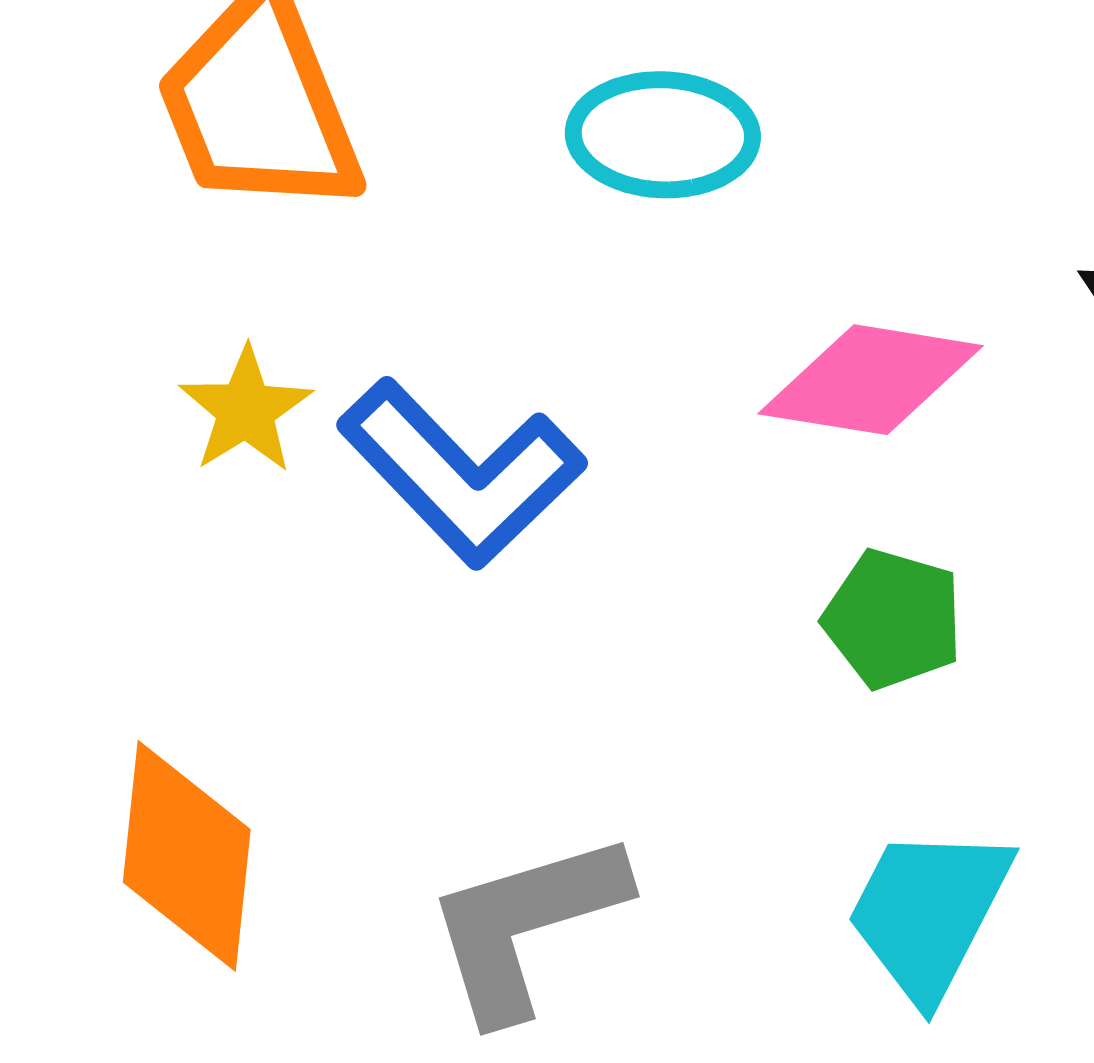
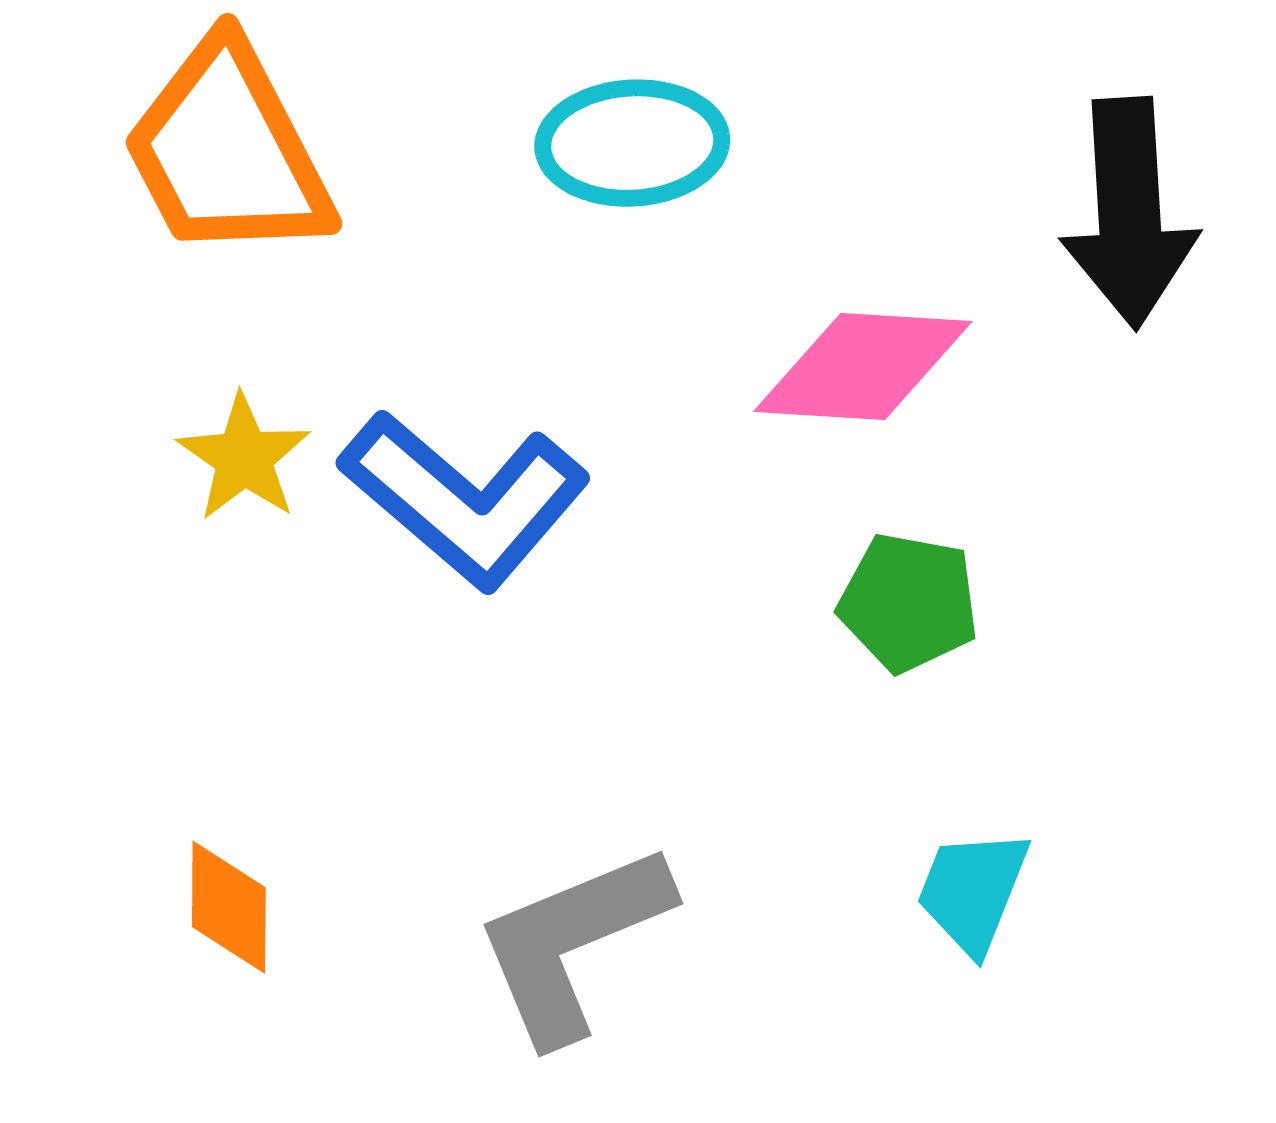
orange diamond: (187, 856) -> (229, 907), size x0.6
cyan trapezoid: (929, 912) -> (973, 891), size x0.7

